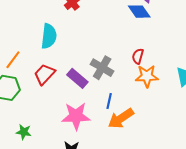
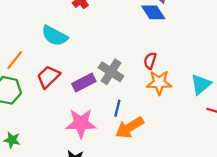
cyan semicircle: (49, 36) -> (54, 36), turned 110
purple rectangle: (77, 78) -> (84, 83), turned -70
green star: (24, 132) -> (12, 140), moved

